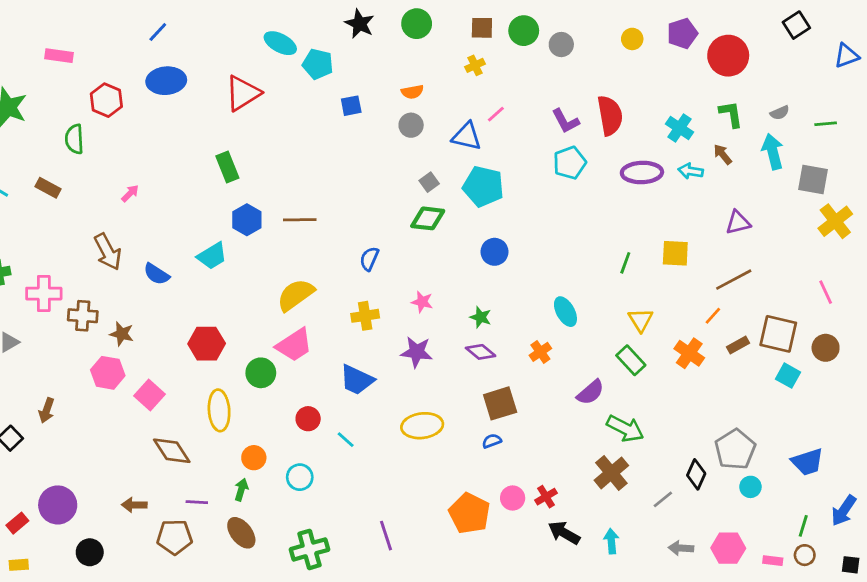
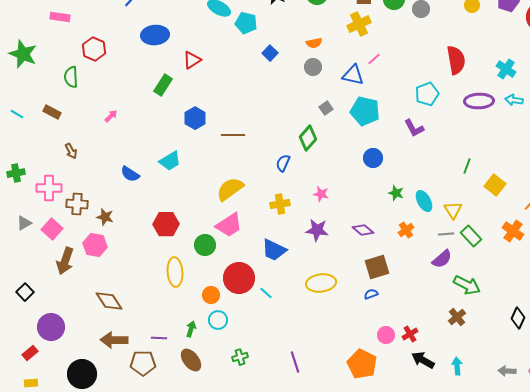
yellow cross: (475, 65) -> (359, 24), size x1.6
blue ellipse: (166, 81) -> (155, 35), moved
red triangle: (243, 93) -> (192, 60), moved, size x0.7
blue square: (351, 106) -> (270, 53), turned -35
purple L-shape: (565, 121) -> (414, 128), moved
green rectangle: (227, 167) -> (163, 85), moved, turned 55
green diamond: (428, 218) -> (308, 138), moved, turned -55
blue hexagon: (247, 220) -> (195, 118), moved
brown arrow: (108, 252) -> (71, 151), moved, size x0.6
yellow square: (675, 253) -> (495, 185), moved, turned 35
green star: (481, 317) -> (396, 193), moved
yellow triangle: (641, 320) -> (453, 210), moved
pink square: (150, 395) -> (52, 229), moved
brown arrow: (47, 410) -> (65, 261), moved, size x1.5
red circle: (308, 419) -> (239, 278), size x1.8
brown diamond: (172, 451) -> (109, 301), moved
orange circle: (254, 458) -> (211, 295), moved
brown cross: (611, 473) -> (457, 317), size x0.7
cyan circle: (300, 477) -> (218, 320), moved
gray line: (663, 499) -> (446, 234), moved, turned 35
purple circle: (58, 505) -> (51, 327), moved
brown arrow: (134, 505) -> (114, 340), size x1.5
orange pentagon: (469, 513) -> (362, 364), moved
green cross: (309, 549) -> (240, 357), moved, size x0.6
black circle: (90, 552) -> (82, 374), size x1.5

